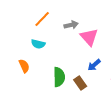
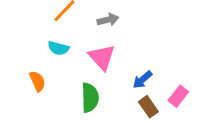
pink triangle: (89, 37) -> (102, 57), moved
brown rectangle: (80, 83) -> (148, 107), moved

